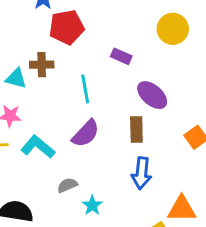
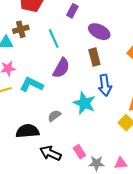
purple rectangle: (121, 56) -> (72, 11), turned -72
gray semicircle: (67, 185) -> (54, 116), moved
cyan star: (92, 205) -> (84, 103), moved, size x1.6

